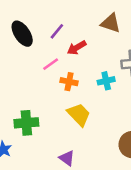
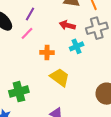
red arrow: (77, 48) -> (67, 25), moved, turned 56
pink line: (51, 64) -> (27, 33), moved

